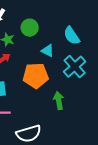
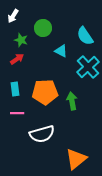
orange pentagon: (36, 76) -> (45, 92), moved

